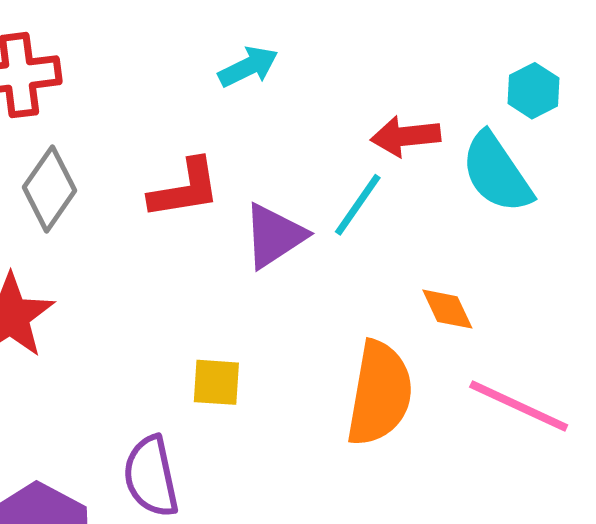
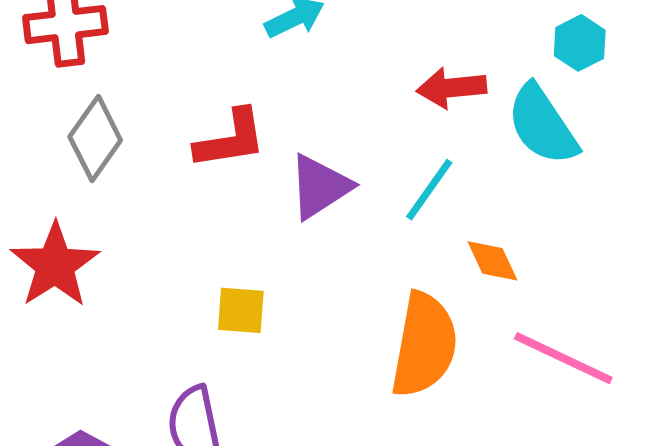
cyan line: (358, 205) -> (429, 190), moved
yellow square: (216, 382) -> (241, 310), moved

